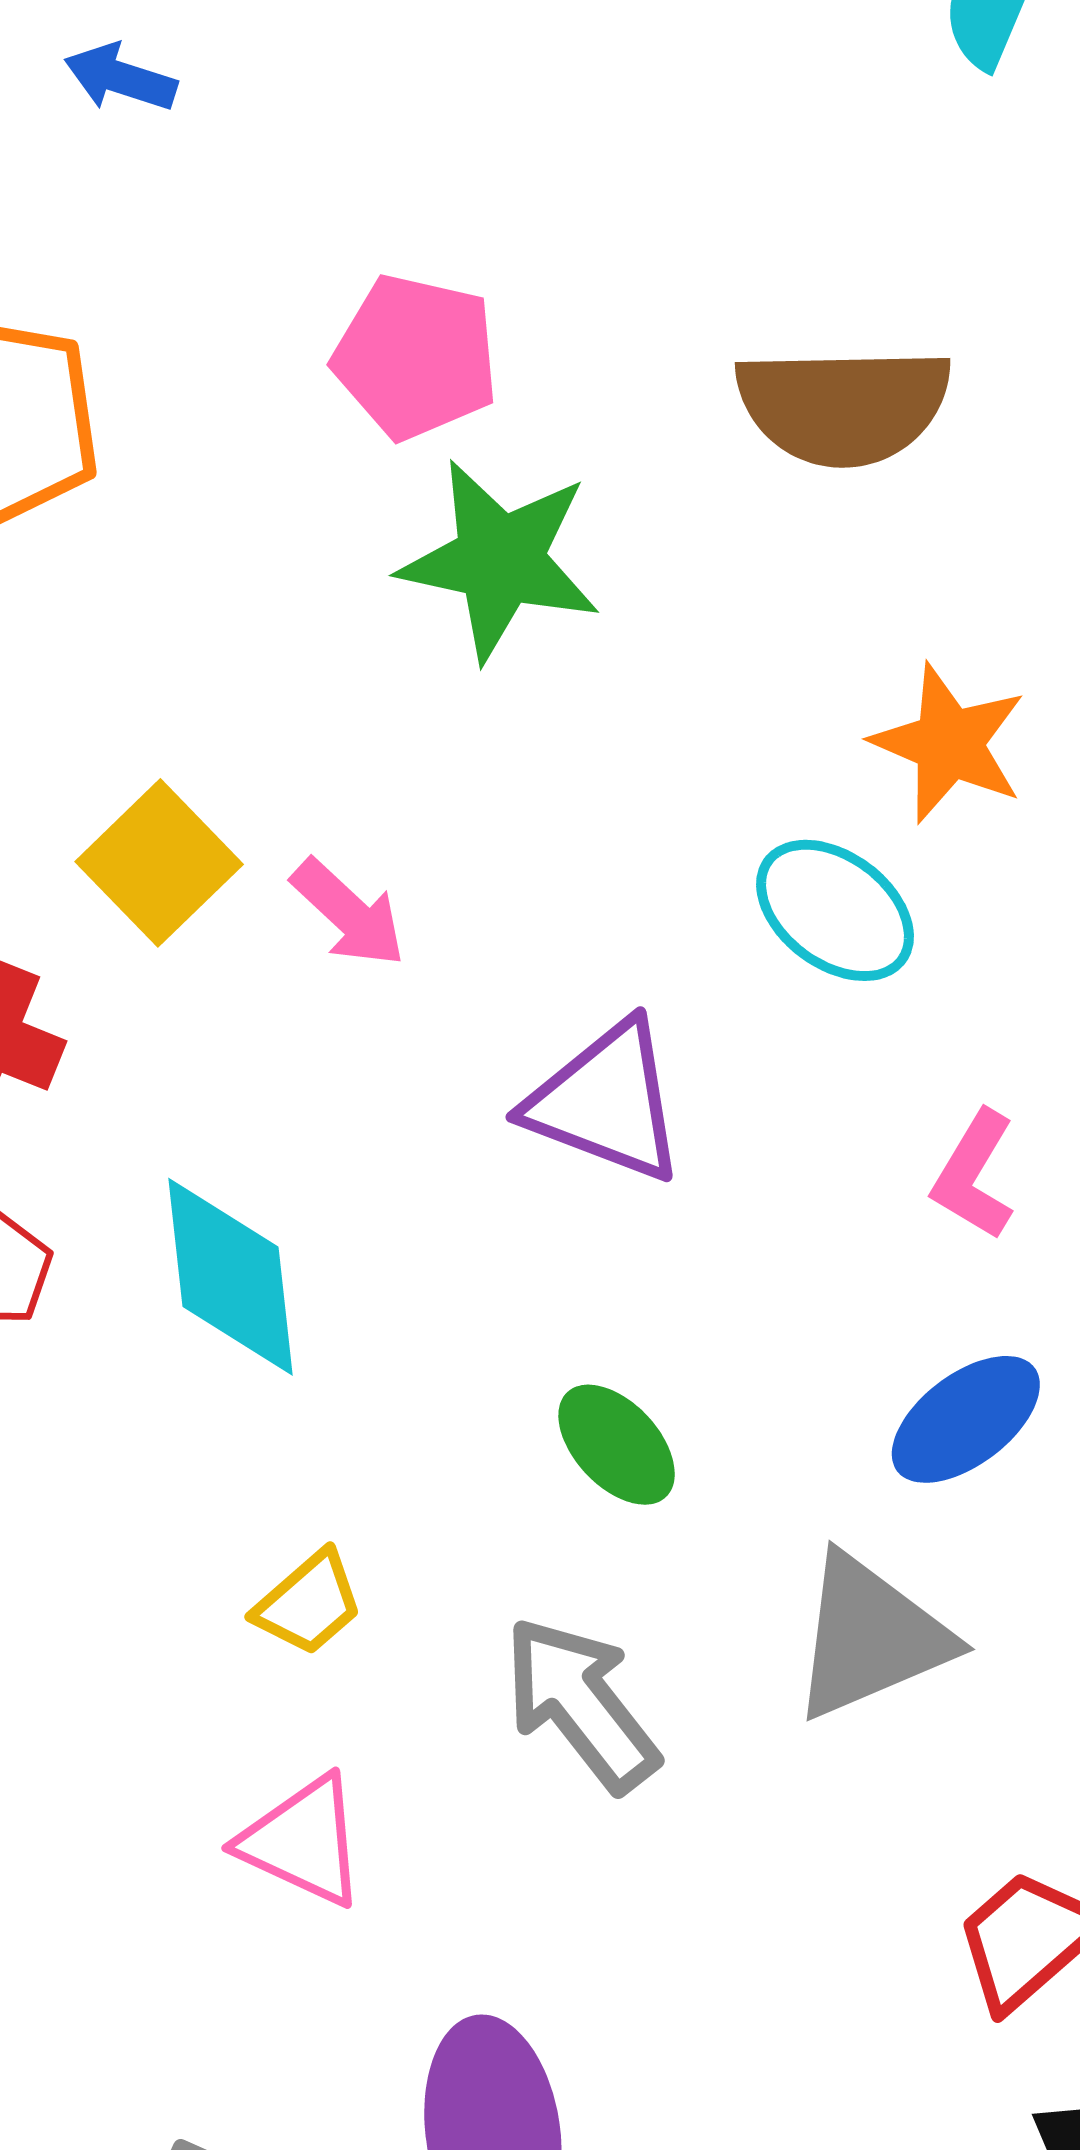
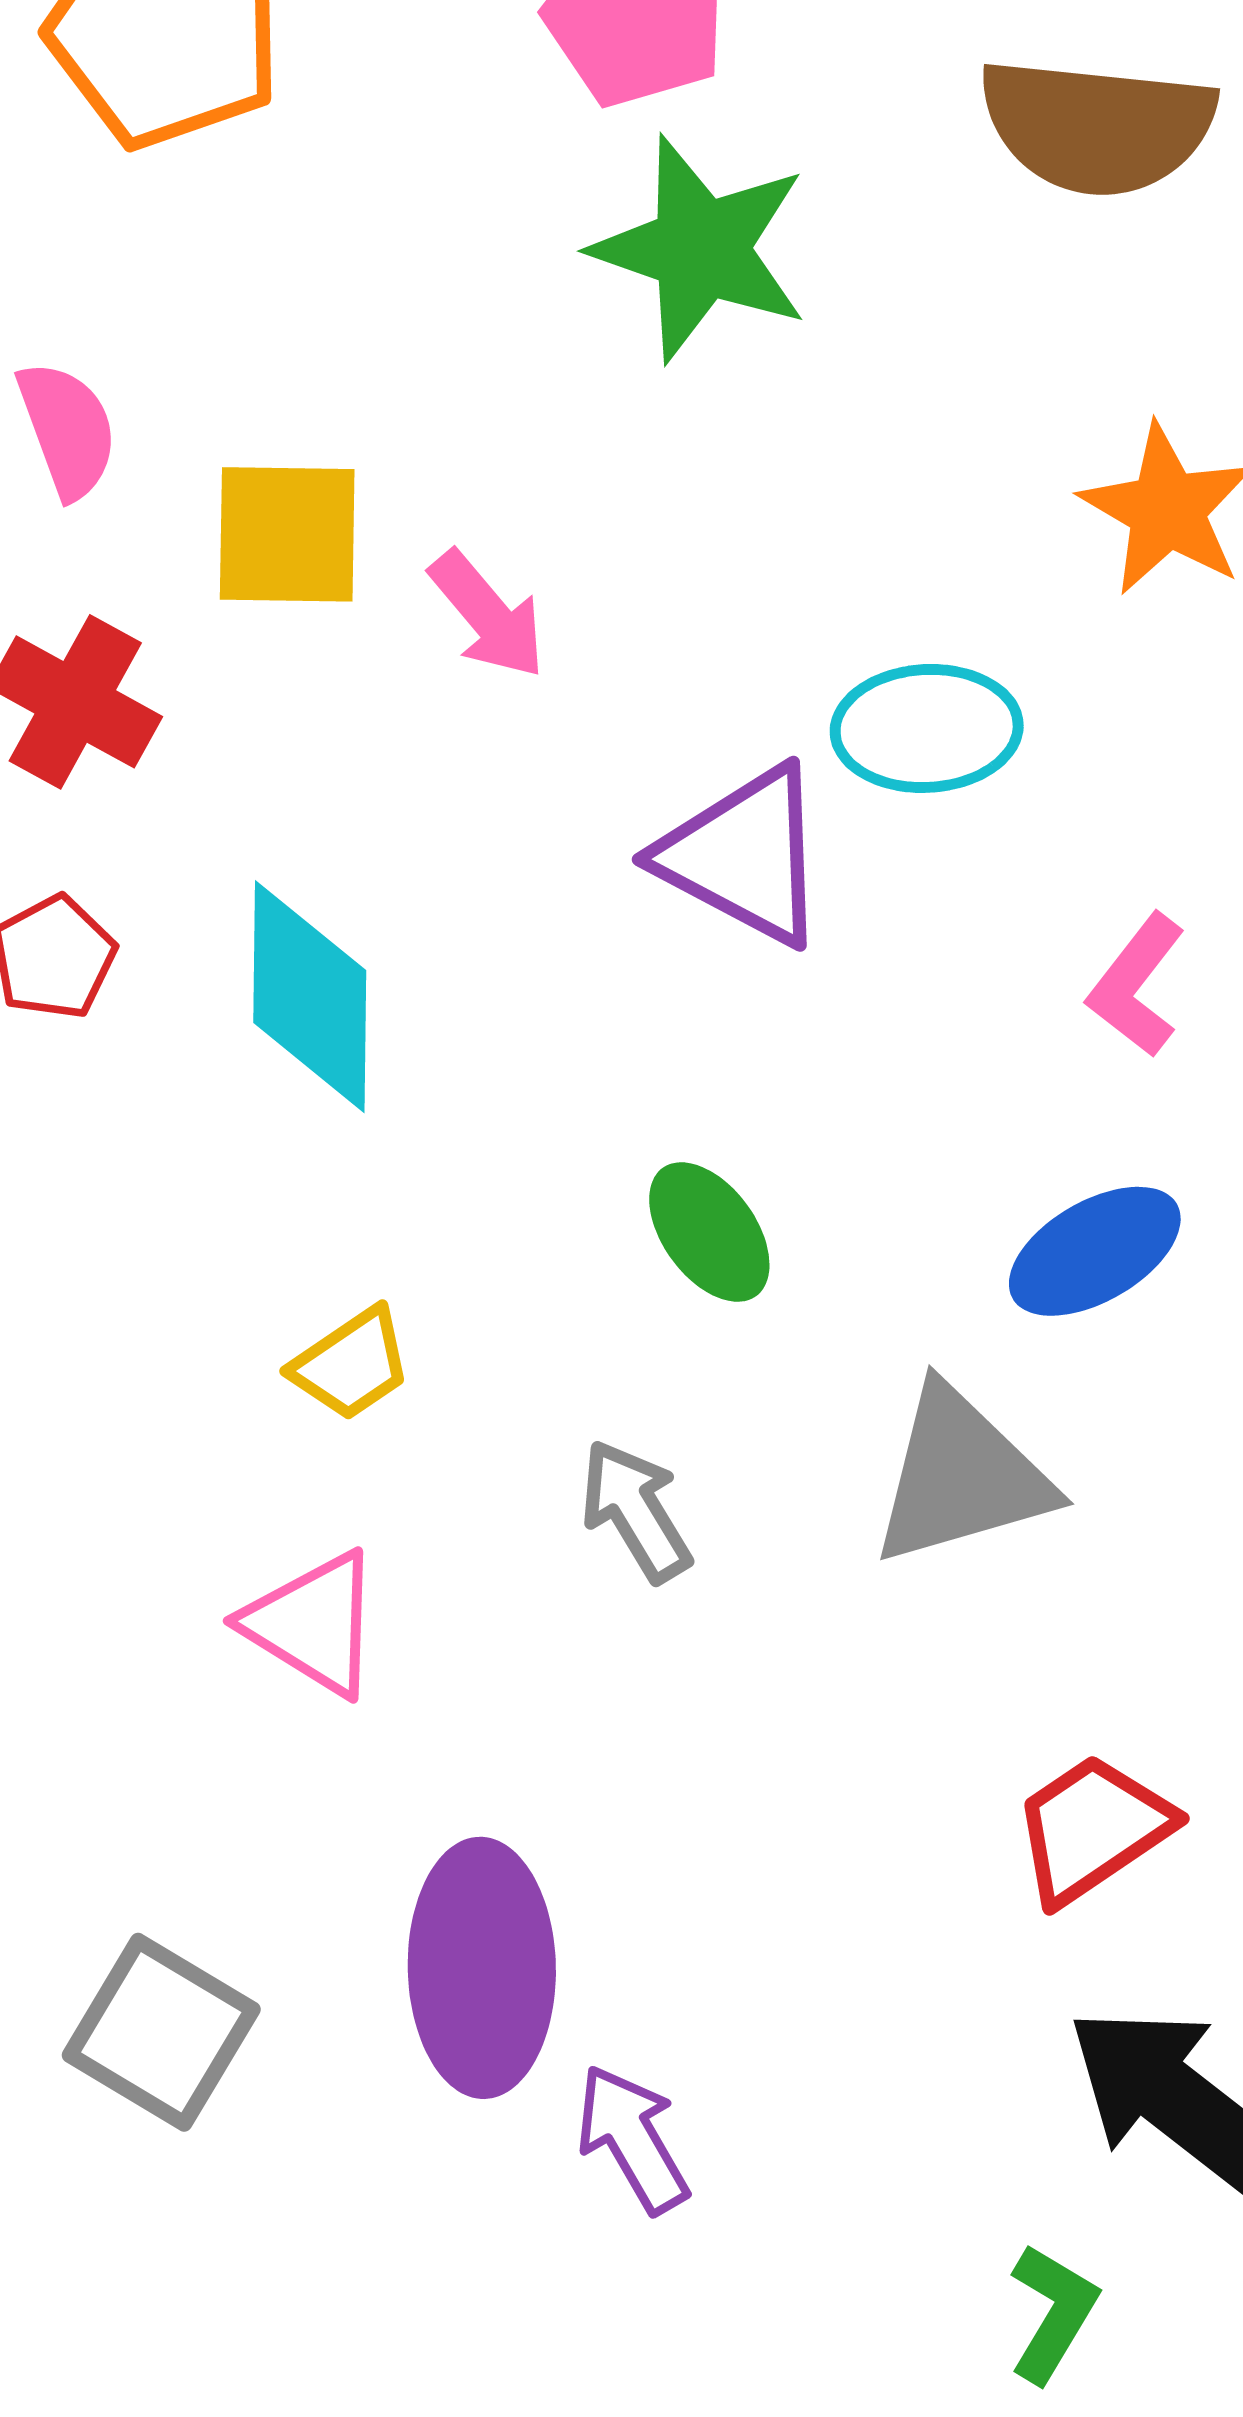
yellow square: (159, 863) -> (287, 534), turned 38
cyan ellipse: (835, 910) -> (927, 728), moved, turned -47
gray arrow: (581, 1704) -> (636, 1511), size x0.7

